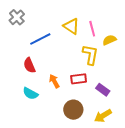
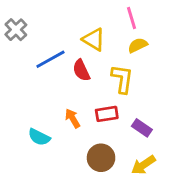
pink line: (92, 29) -> (131, 18), moved
yellow semicircle: (109, 40) -> (138, 45), moved
red semicircle: (29, 65) -> (81, 70), moved

